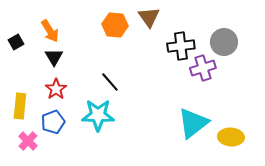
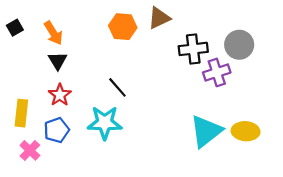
brown triangle: (149, 17) -> (159, 18), turned 40
black square: (16, 42) -> (15, 28), moved
yellow ellipse: (231, 137) -> (246, 131), moved

